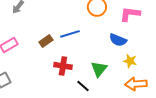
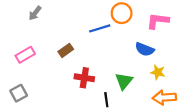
blue line: (70, 34) -> (100, 28), moved
black line: (83, 86) -> (106, 100), turned 40

